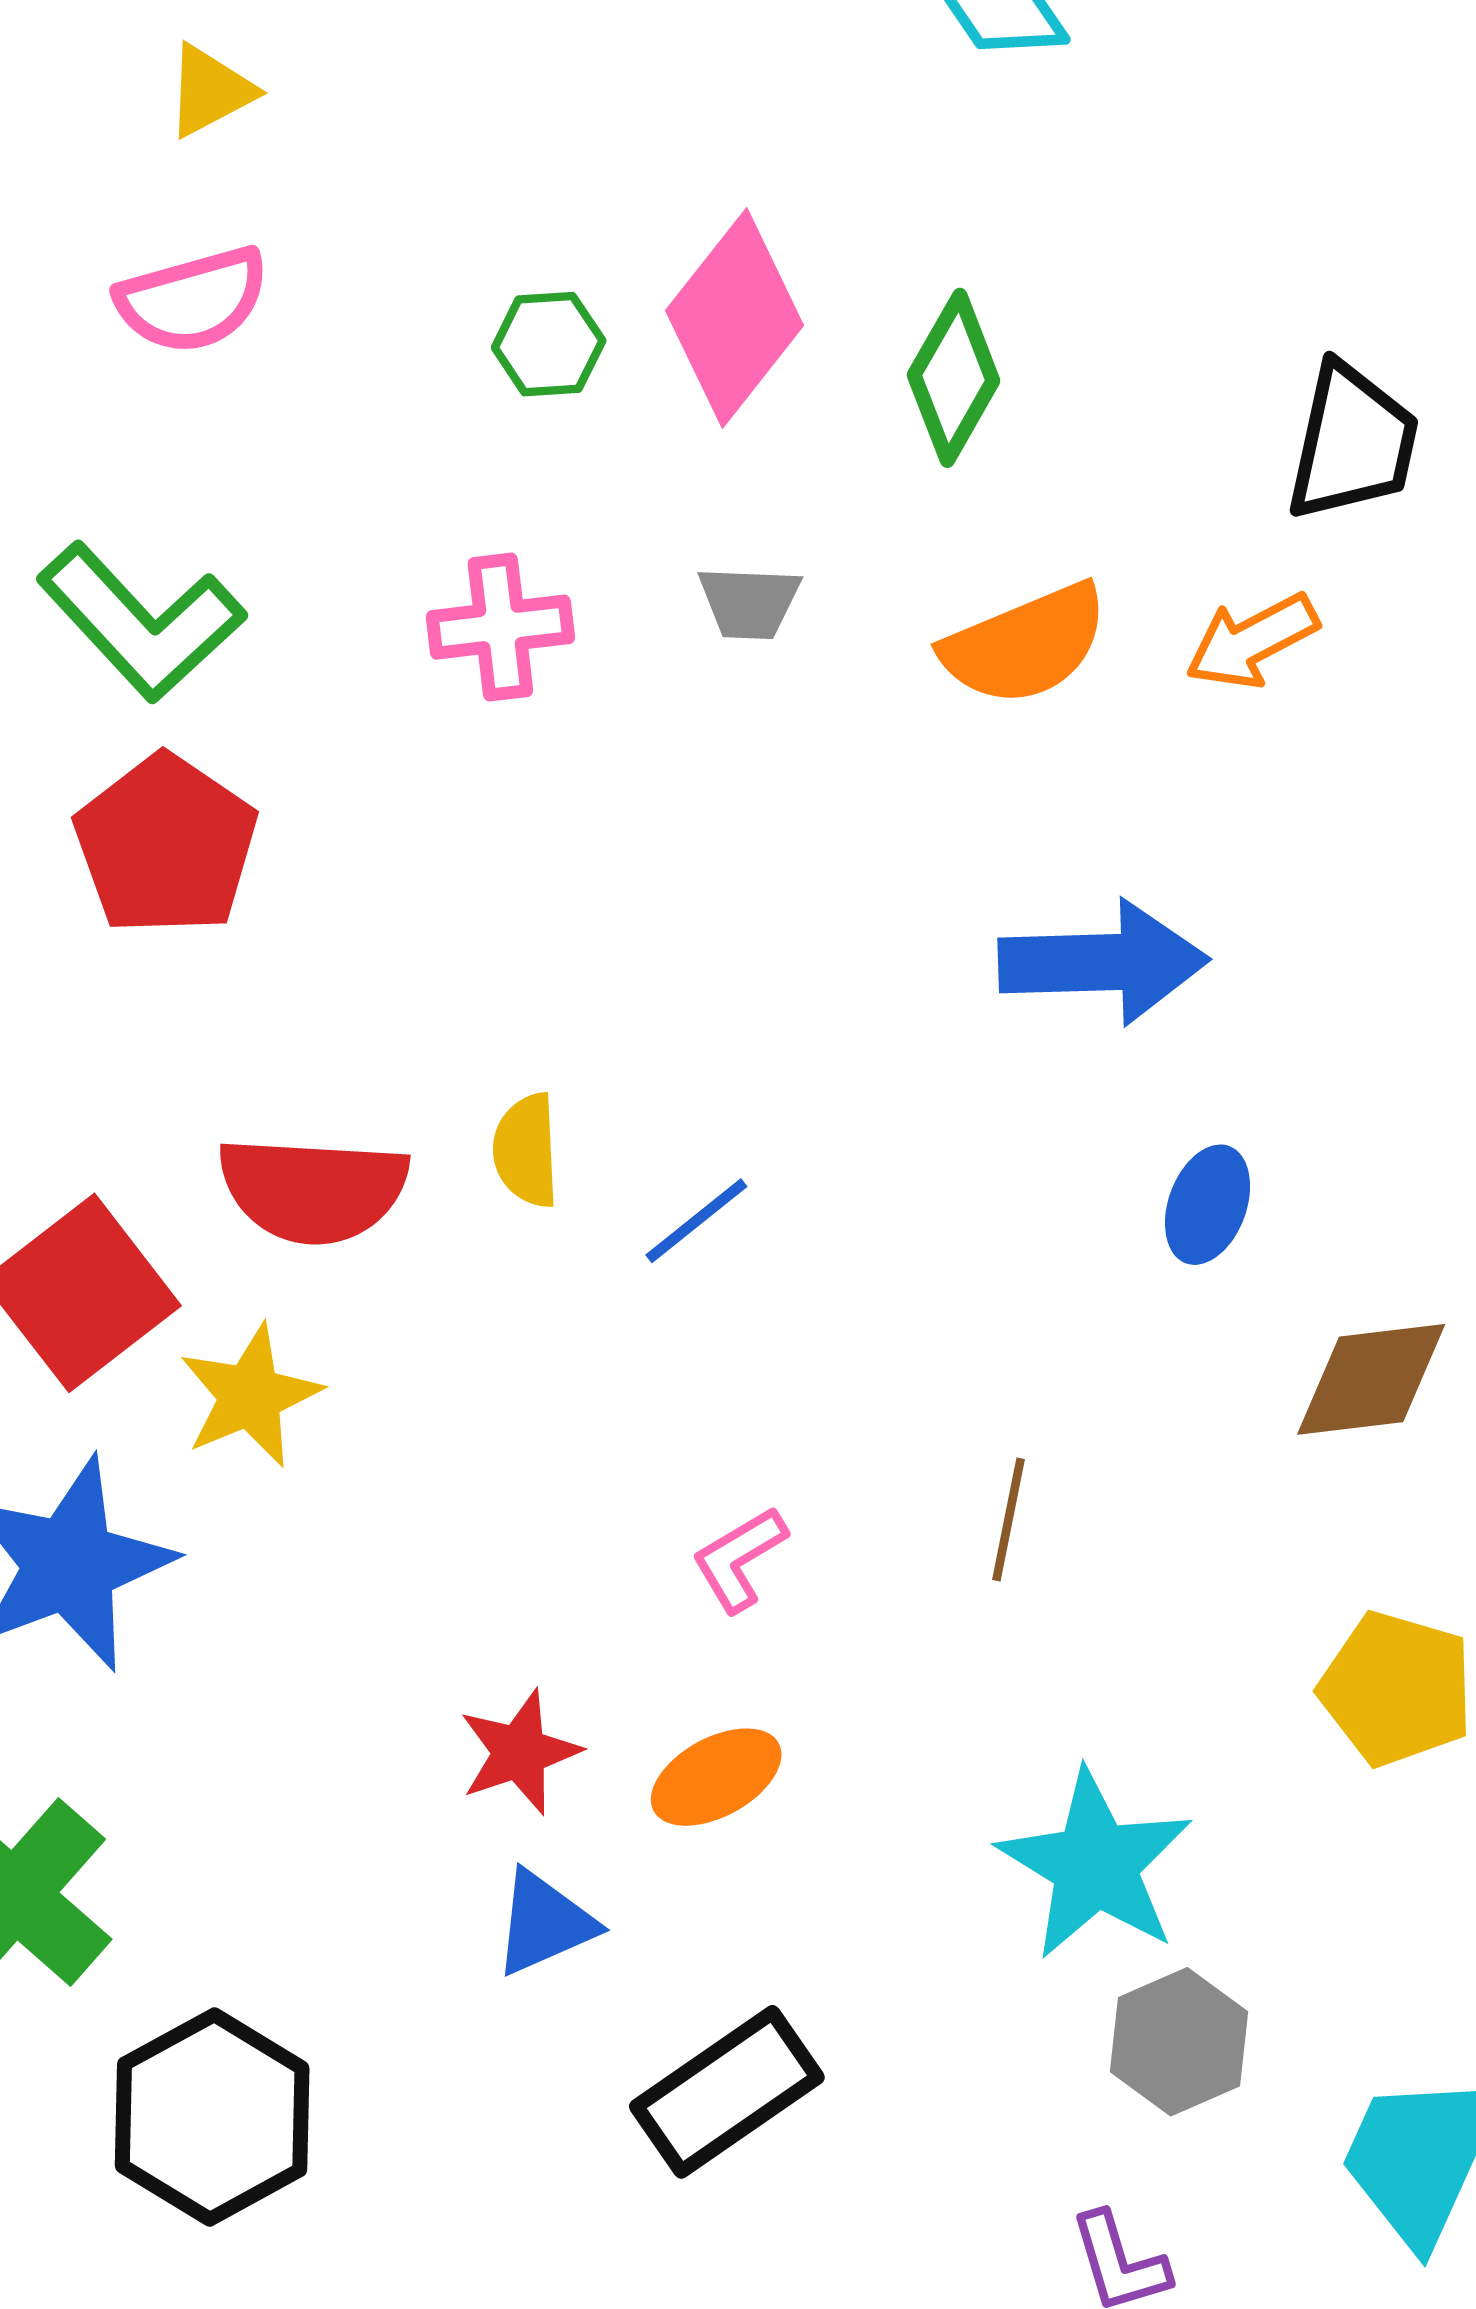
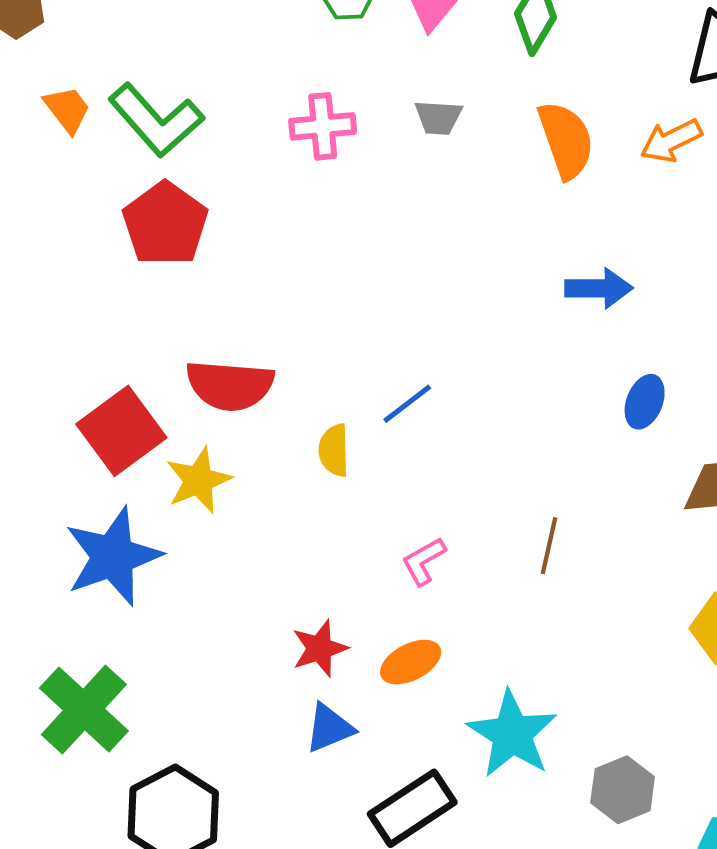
orange semicircle: (1025, 644) -> (566, 140), turned -88
blue arrow: (1103, 962) -> (599, 288), size x0.7
yellow semicircle: (526, 1150) -> (334, 450), moved
cyan star: (1095, 1865) -> (512, 734), moved

